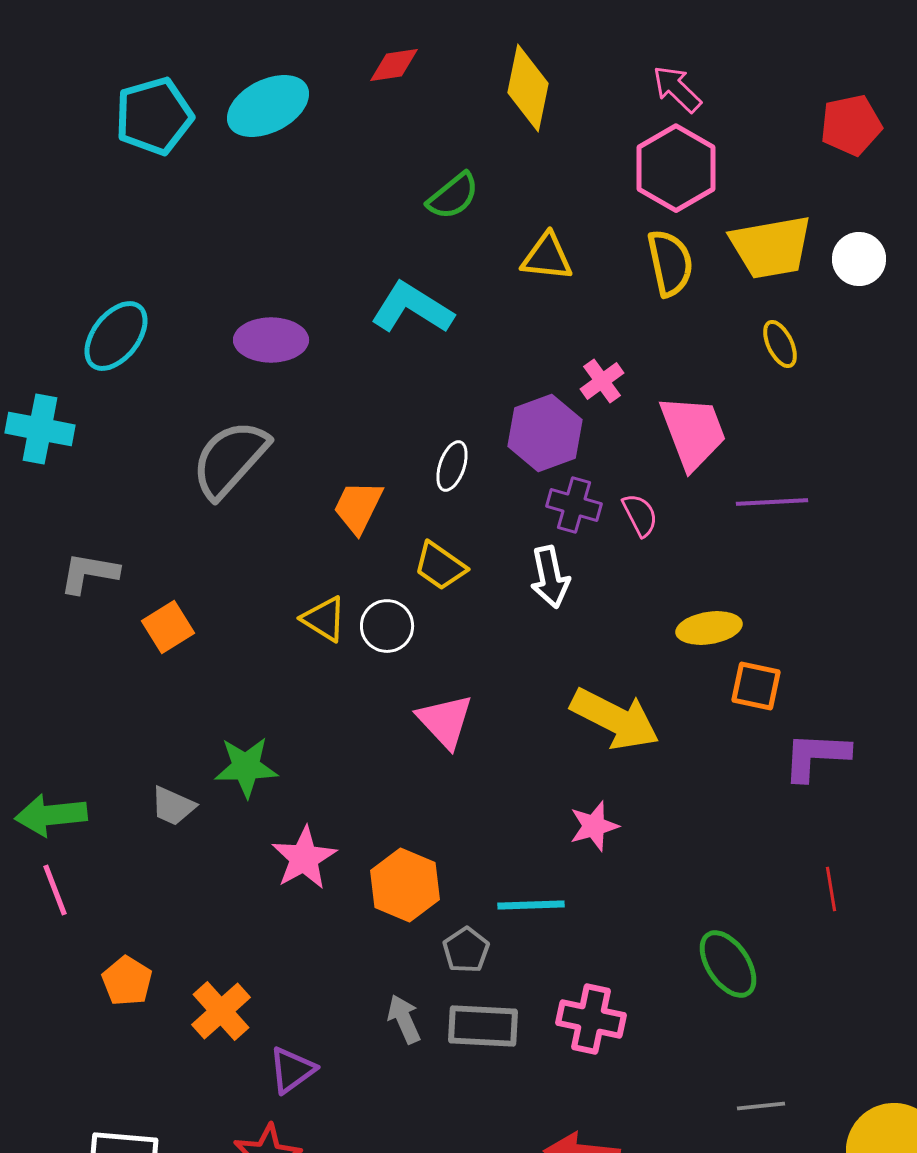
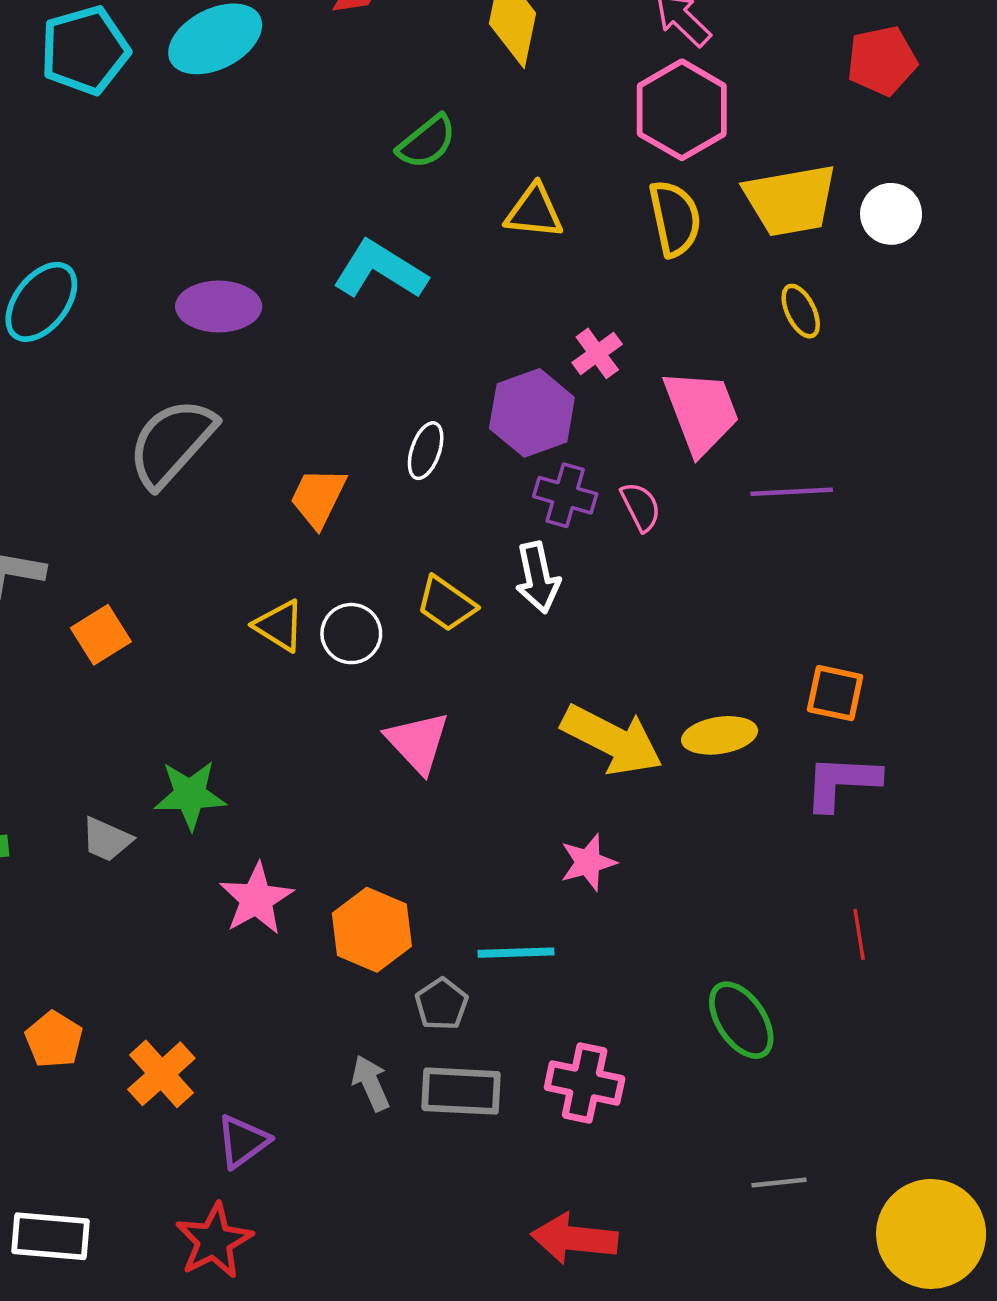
yellow trapezoid: (440, 566) -> (446, 604), moved
yellow ellipse: (709, 628) -> (720, 735), moved
orange square: (756, 686) -> (835, 693), moved

